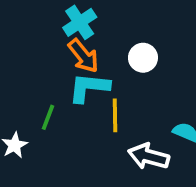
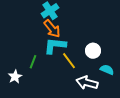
white circle: (143, 58) -> (93, 51), moved
yellow line: (115, 115) -> (69, 61), turned -36

